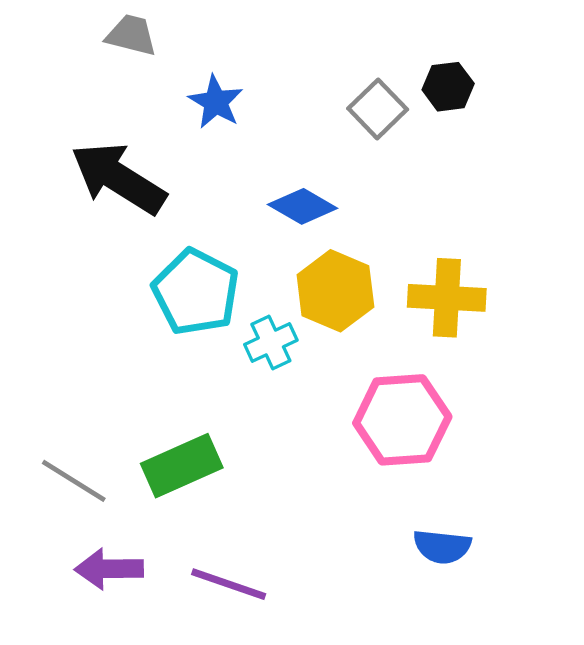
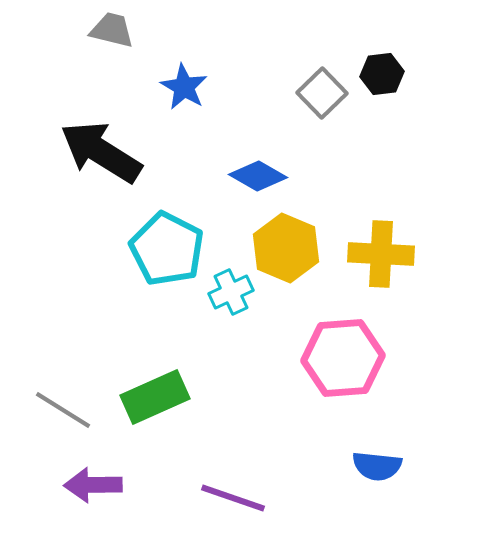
purple line: (229, 584) -> (233, 498), moved

